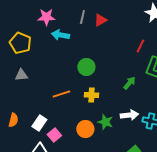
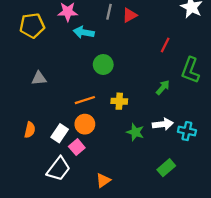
yellow pentagon: (20, 43) -> (32, 26), moved, turned -30
red line: (140, 46) -> (165, 45), moved
green circle: (86, 67) -> (103, 65), moved
orange circle: (85, 129) -> (85, 124), moved

